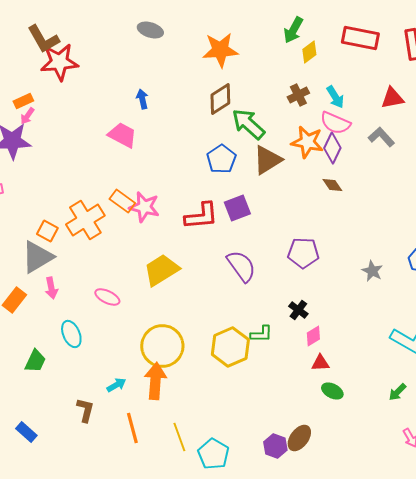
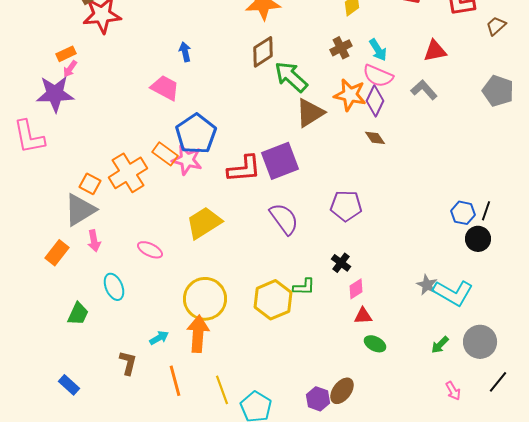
blue pentagon: (221, 159) -> (196, 134), moved, size x1.4
purple square: (237, 208) -> (280, 161), size x1.4
gray star: (372, 271) -> (427, 285), moved

